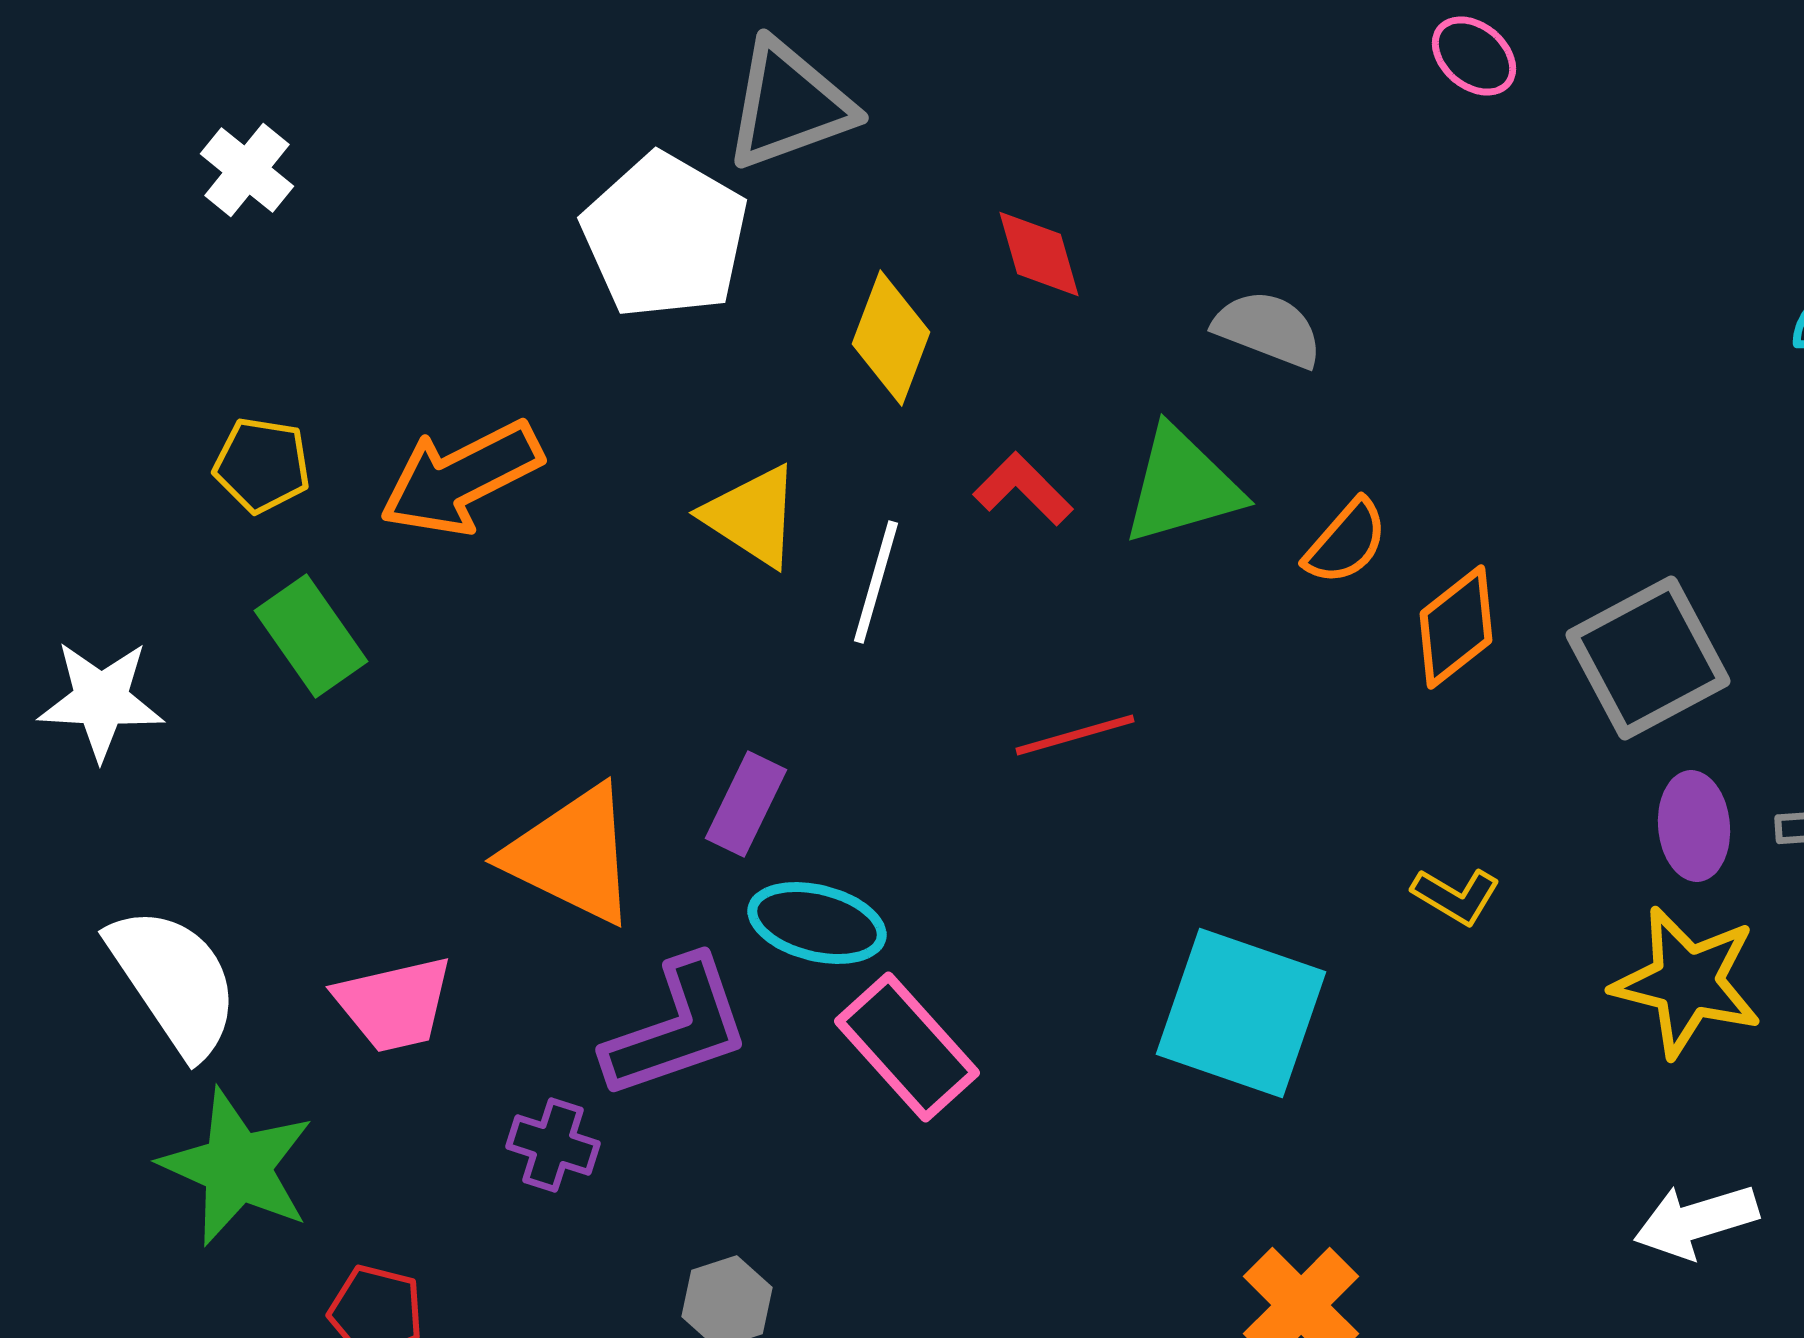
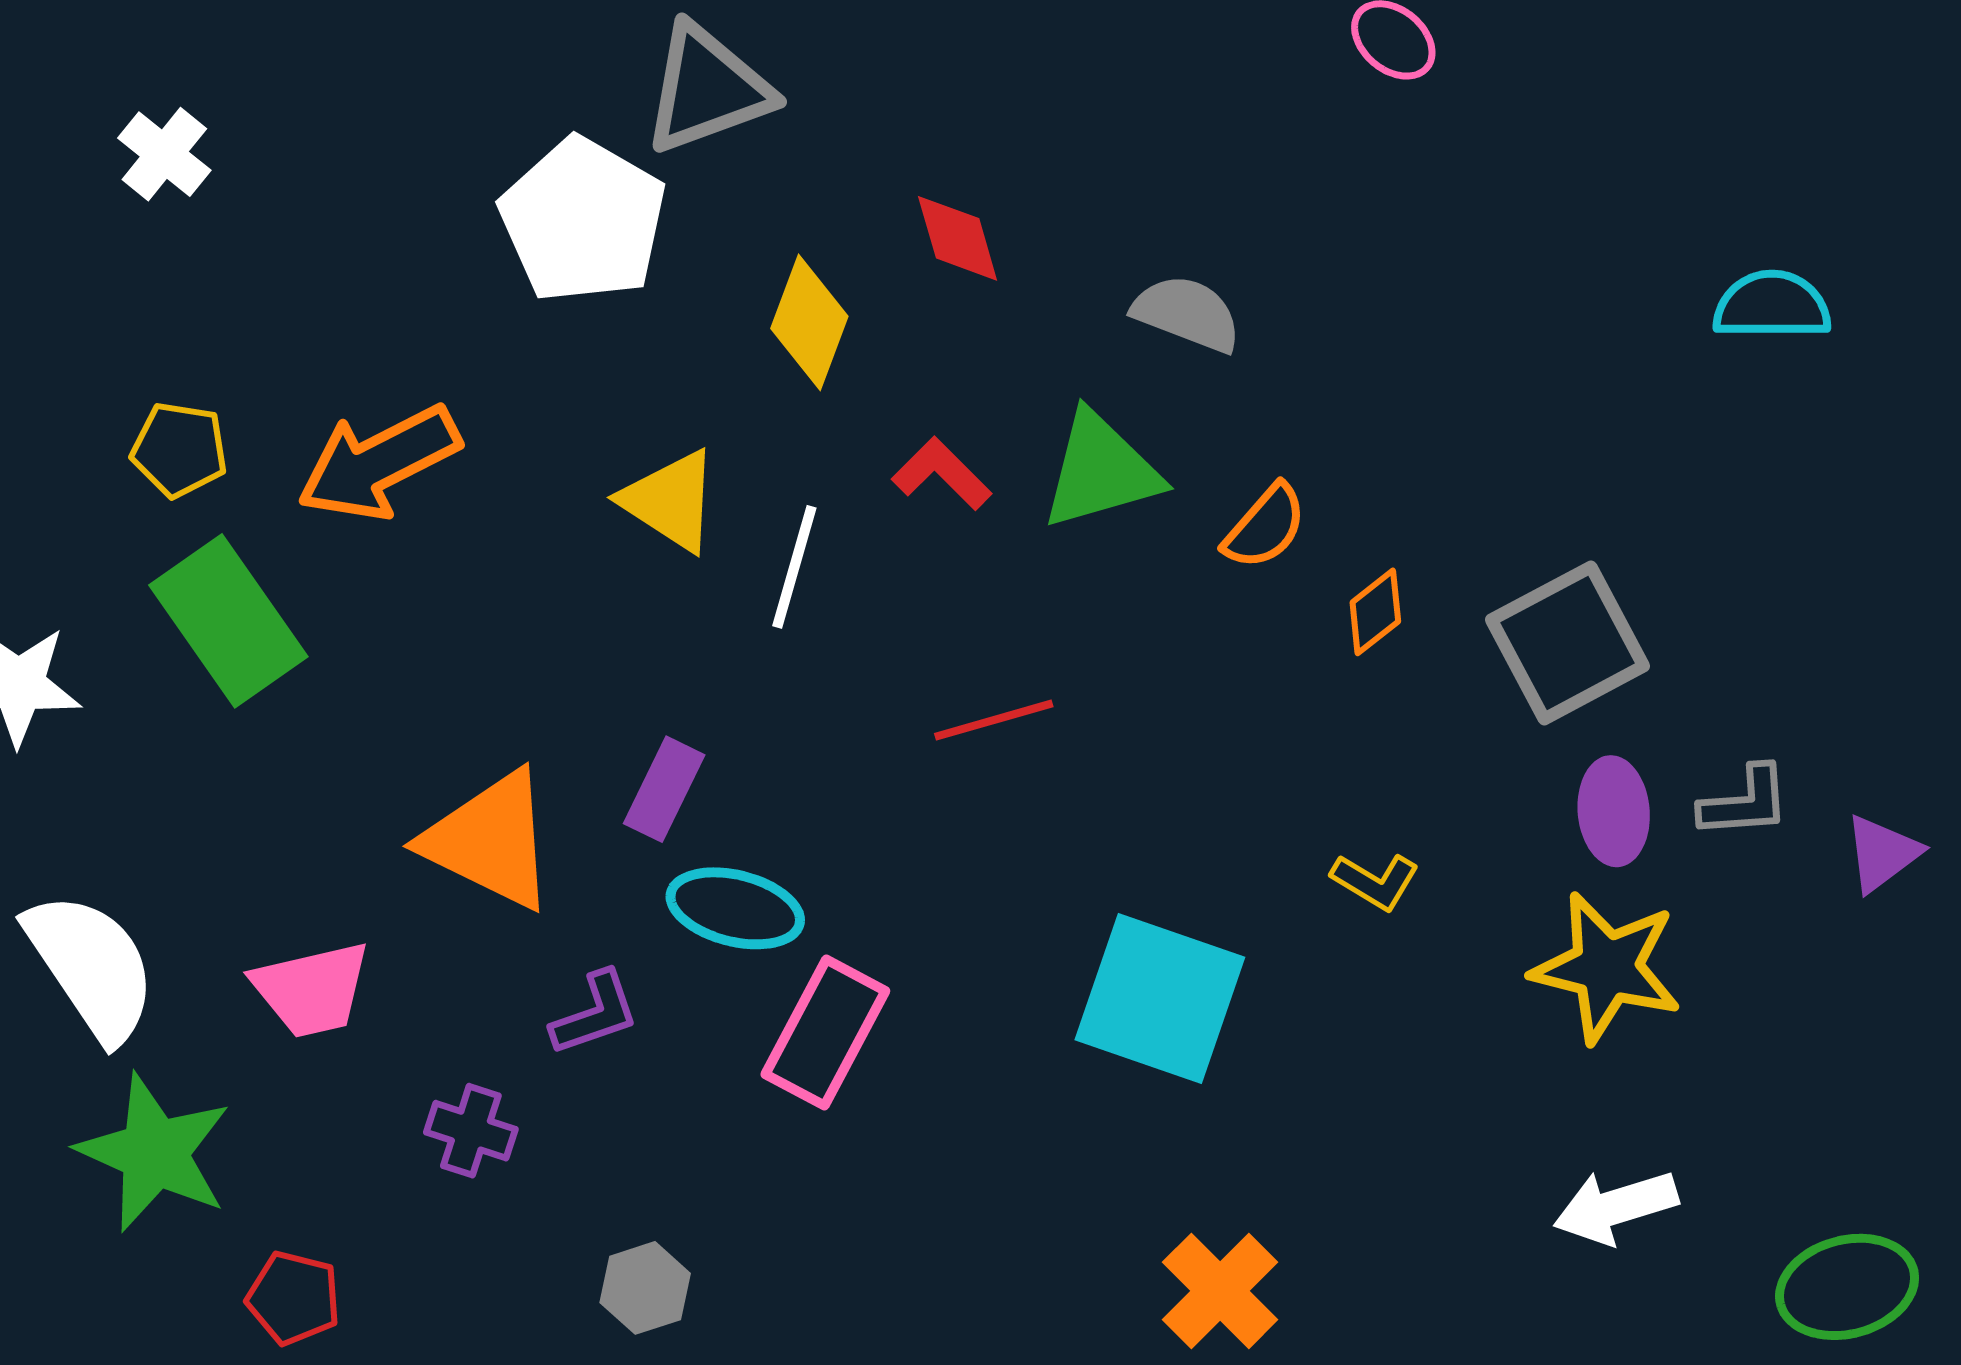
orange diamond: (1456, 627) -> (1375, 612), size x0.7
green rectangle: (311, 636) -> (228, 621), size x1.4
purple L-shape: (677, 1028) -> (595, 1014), size x0.6
pink rectangle: (907, 1047) -> (825, 1033), turned 70

